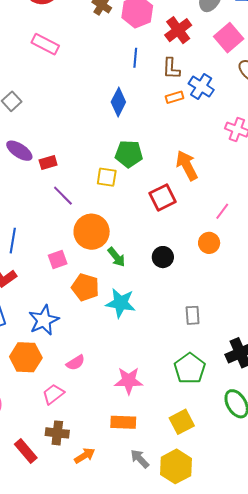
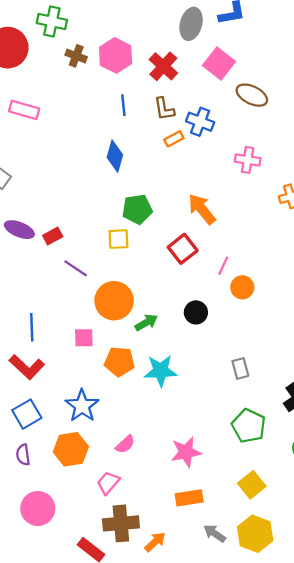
pink line: (222, 211) -> (223, 266), moved
green arrow: (116, 257) -> (146, 322), turned -70
pink square: (58, 260) -> (84, 338), turned 30
brown cross: (57, 433) -> (121, 523), size x1.4

